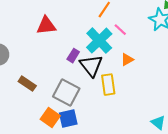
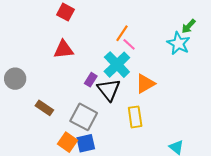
pink line: (120, 30) -> (129, 44), moved
orange triangle: (127, 60) -> (145, 84), size x1.5
yellow rectangle: (108, 85) -> (135, 117), moved

